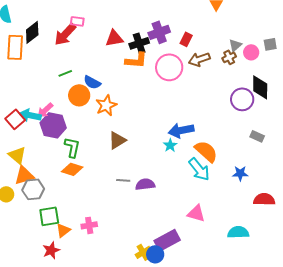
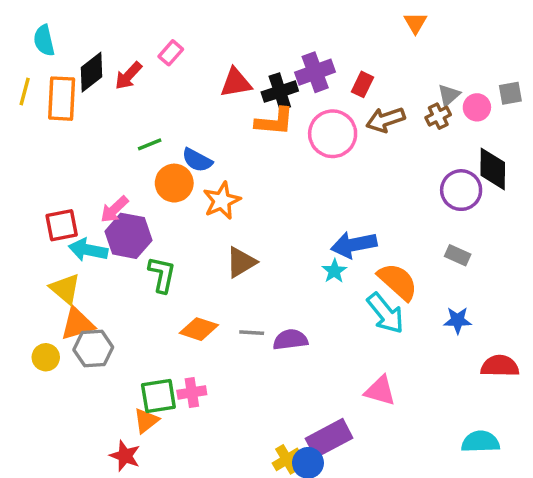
pink rectangle: (77, 21) -> (171, 53), turned -56
red arrow: (65, 34) -> (128, 76), moved, size x0.7
cyan arrow: (30, 115) -> (88, 250), moved
red square: (15, 119) -> (62, 225), turned 30
gray rectangle: (257, 136) -> (458, 255), moved
orange diamond: (72, 169) -> (199, 329), moved
green square: (49, 216) -> (158, 396), moved
pink cross: (89, 225) -> (192, 392), moved
cyan semicircle: (238, 232) -> (480, 442), moved
red star: (51, 250) -> (125, 456), turned -30

